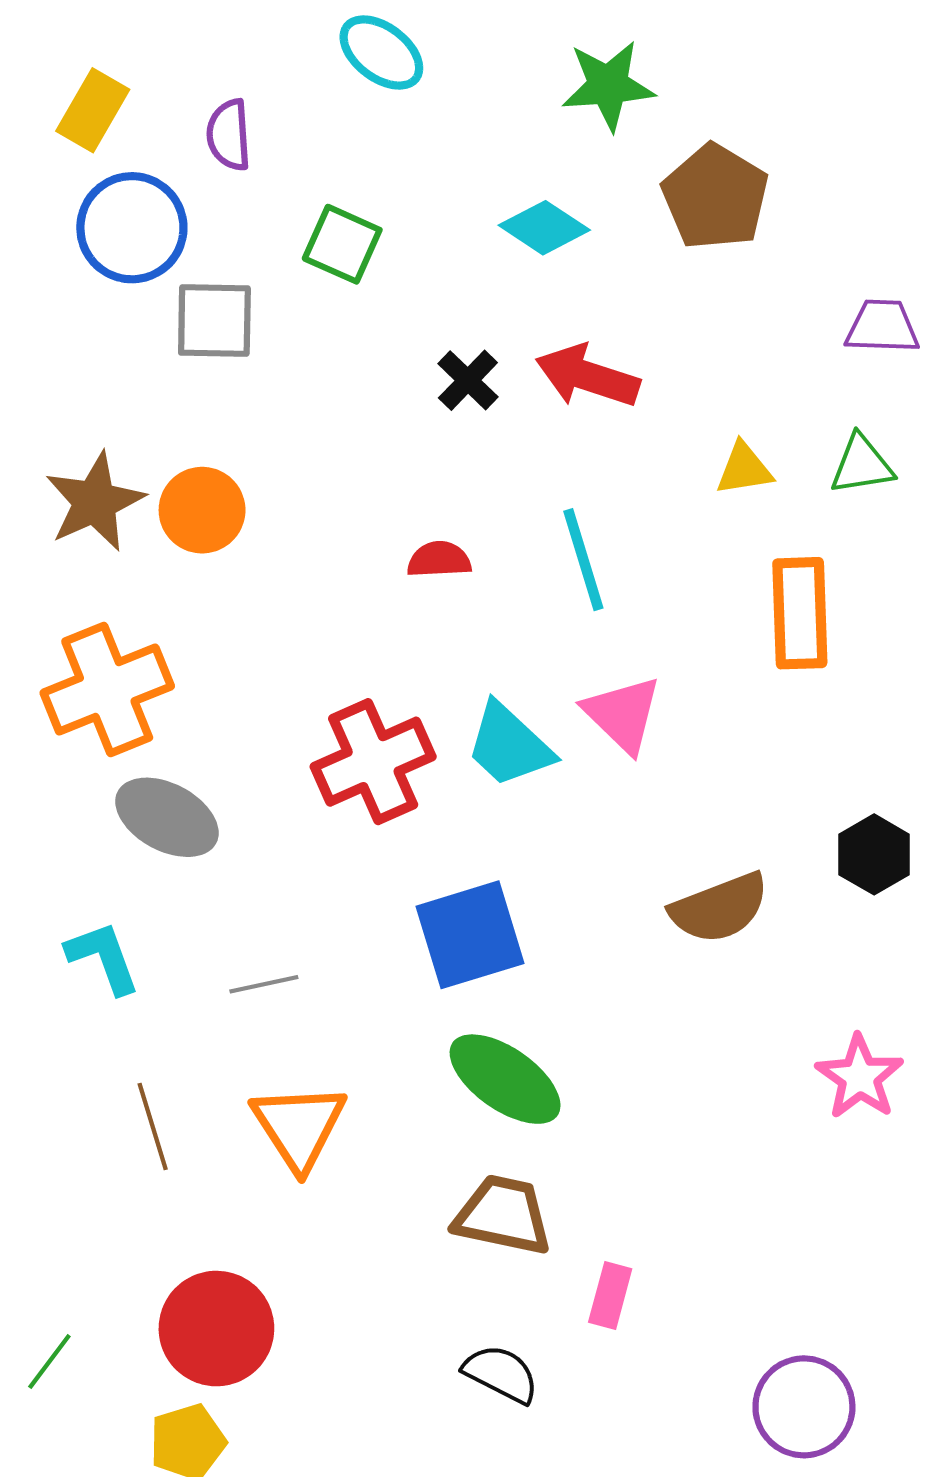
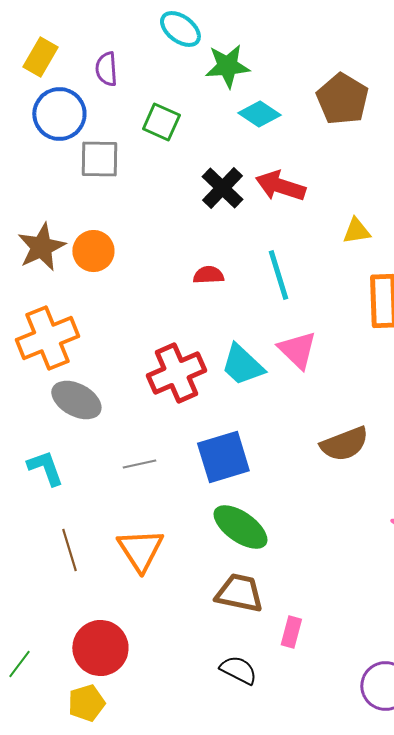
green star: (608, 85) -> (227, 66), moved
black cross: (468, 380) -> (222, 188), size x1.4
gray line: (264, 984) -> (139, 464), moved

